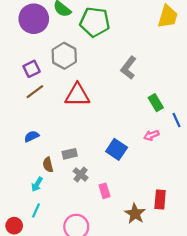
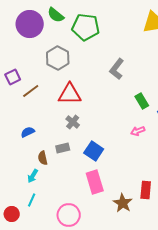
purple square: (32, 69) -> (13, 77), moved
blue square: (117, 149) -> (94, 151), moved
gray cross: (81, 174) -> (73, 122), moved
pink rectangle: (105, 191) -> (95, 182), size x1.6

